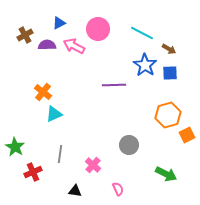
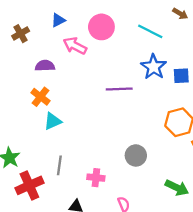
purple semicircle: (47, 45) -> (45, 66), moved
brown arrow: (169, 49) -> (180, 14), moved
pink cross: (93, 165) -> (96, 178), turned -35
red cross: (33, 172) -> (29, 185), size x1.4

